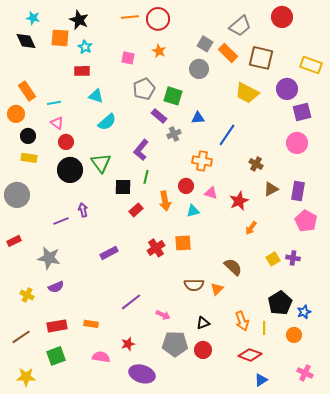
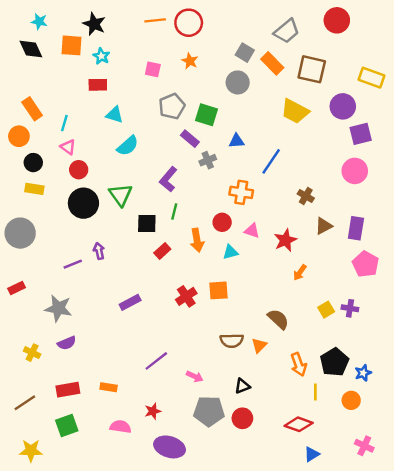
cyan line: (54, 103) -> (64, 123), turned -64
orange arrow: (242, 321) -> (299, 365), moved

